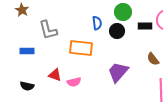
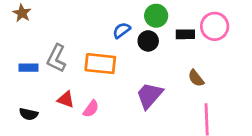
blue semicircle: (97, 23) -> (122, 30), turned -120
gray L-shape: (48, 30) -> (56, 58), moved, turned 40
pink semicircle: (74, 82) -> (91, 109), turned -40

